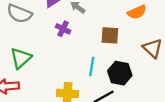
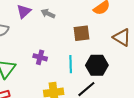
purple cross: (63, 29) -> (40, 57), moved

